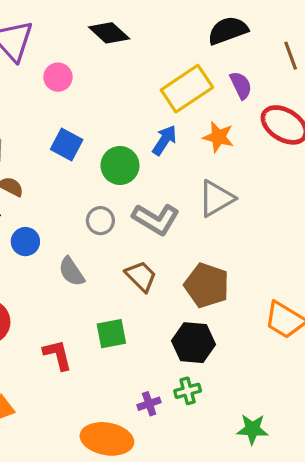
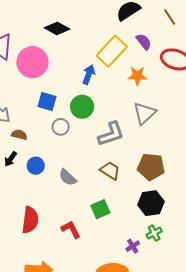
pink circle: (58, 77) -> (32, 62), size x1.8
blue arrow: (164, 140) -> (89, 75), moved
gray L-shape: (156, 219) -> (111, 134), turned -36
gray circle: (100, 221) -> (61, 127), moved

